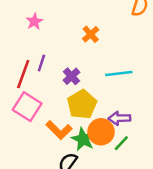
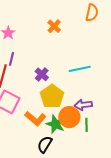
orange cross: (91, 34) -> (54, 26), moved
purple line: (41, 63) -> (12, 59), moved
green line: (121, 143) -> (86, 125), turned -40

